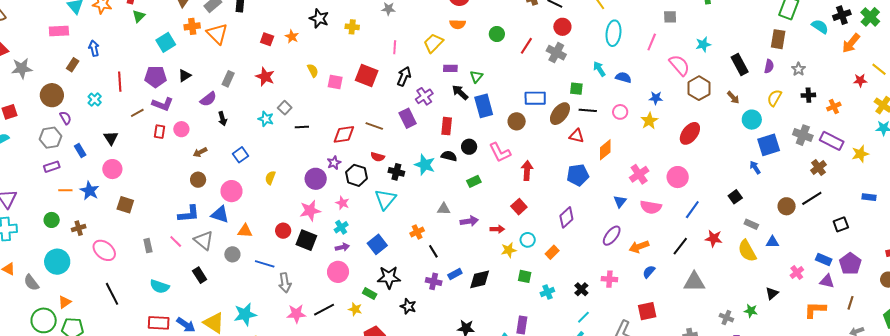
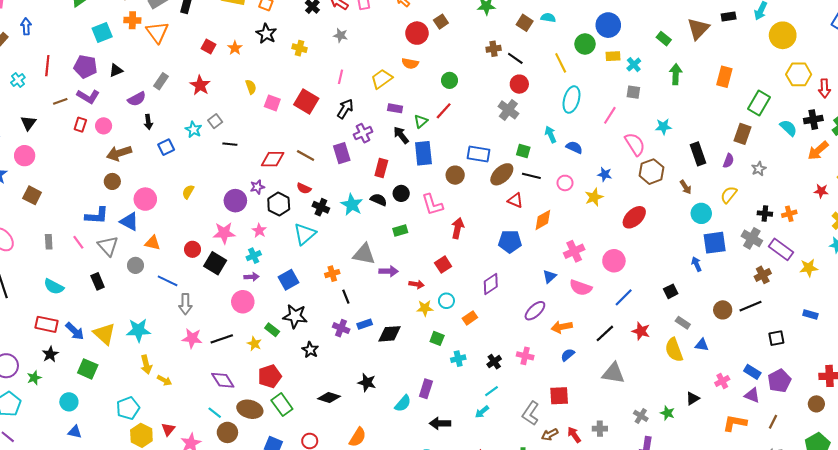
red line: (526, 46) -> (444, 111), moved
black cross: (808, 95) -> (765, 214), moved
brown arrow: (200, 152) -> (119, 153), size x1.6
blue square: (241, 155) -> (166, 147), moved
gray triangle: (444, 209) -> (364, 254), size x1.6

